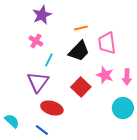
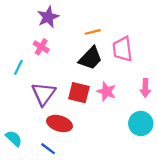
cyan line: (49, 60) -> (18, 67), moved
pink star: (105, 75) -> (106, 91), moved
red square: (81, 87) -> (79, 93), moved, turned -30

